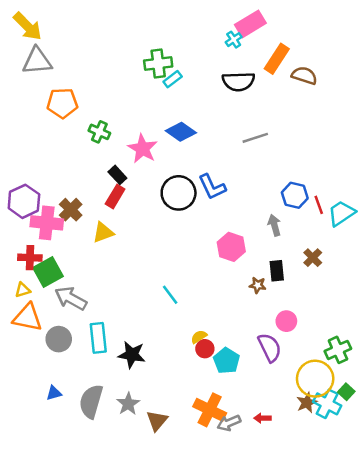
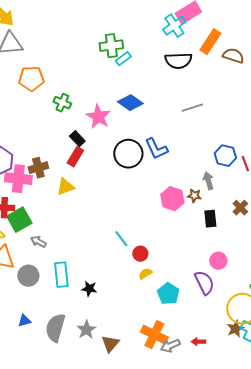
cyan cross: (234, 40) -> (174, 26), size x1.6
brown cross: (71, 210) -> (38, 168), turned 30
brown star: (258, 285) -> (194, 196), moved
gray arrow: (71, 298) -> (38, 242), size x0.6
red circle: (205, 349) -> (140, 254), moved
black star: (132, 355) -> (89, 289), size x0.7

